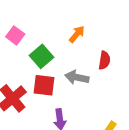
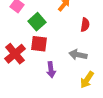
gray arrow: (77, 77) -> (78, 55), moved

